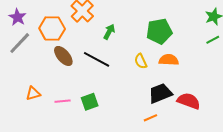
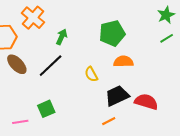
black line: (97, 59) -> (51, 66), turned -68
yellow semicircle: (141, 61) -> (91, 74), moved
pink line: (63, 101) -> (20, 122), moved

